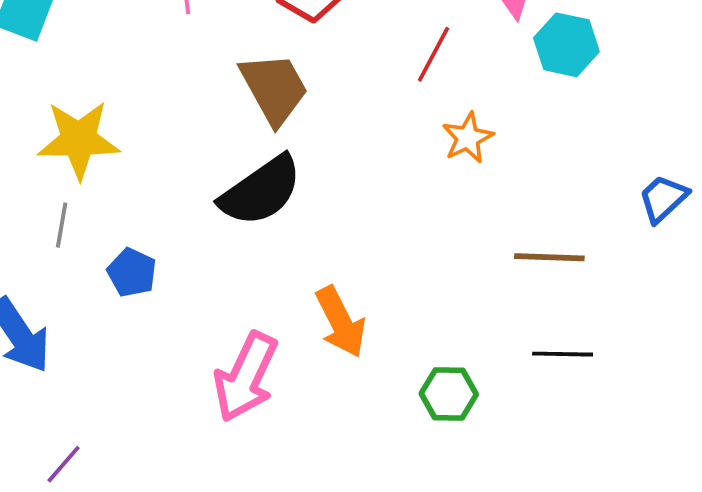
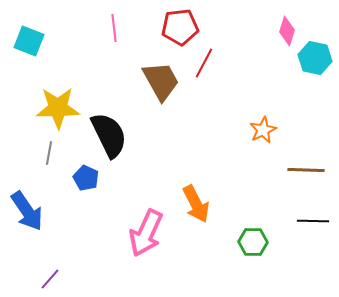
red line: (434, 54) -> (204, 63), moved
orange star: (468, 138) -> (263, 130), moved
black semicircle: (261, 191) -> (109, 135), moved, turned -81

